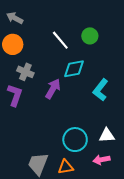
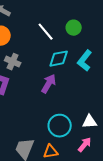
purple arrow: (53, 89) -> (49, 84), moved
cyan L-shape: (100, 90) -> (85, 61), moved
pink arrow: (102, 160) -> (85, 145), turned 140

